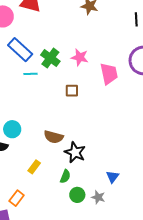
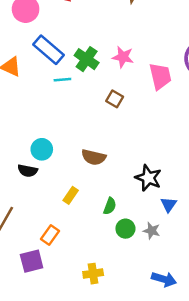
brown square: (72, 91) -> (115, 99), turned 32
black star: (75, 152) -> (148, 178), moved

